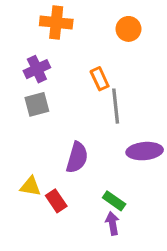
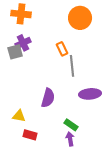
orange cross: (56, 22) -> (21, 14), moved
orange circle: (128, 29) -> (80, 18), size x1.5
gray square: (37, 104) -> (15, 52), moved
red rectangle: (56, 201) -> (30, 135), moved, turned -40

